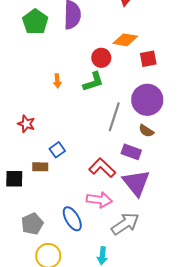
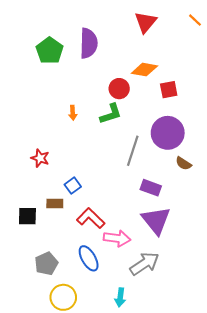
brown semicircle: (146, 131) -> (183, 163), moved
red L-shape: (102, 168) -> (91, 218), moved

